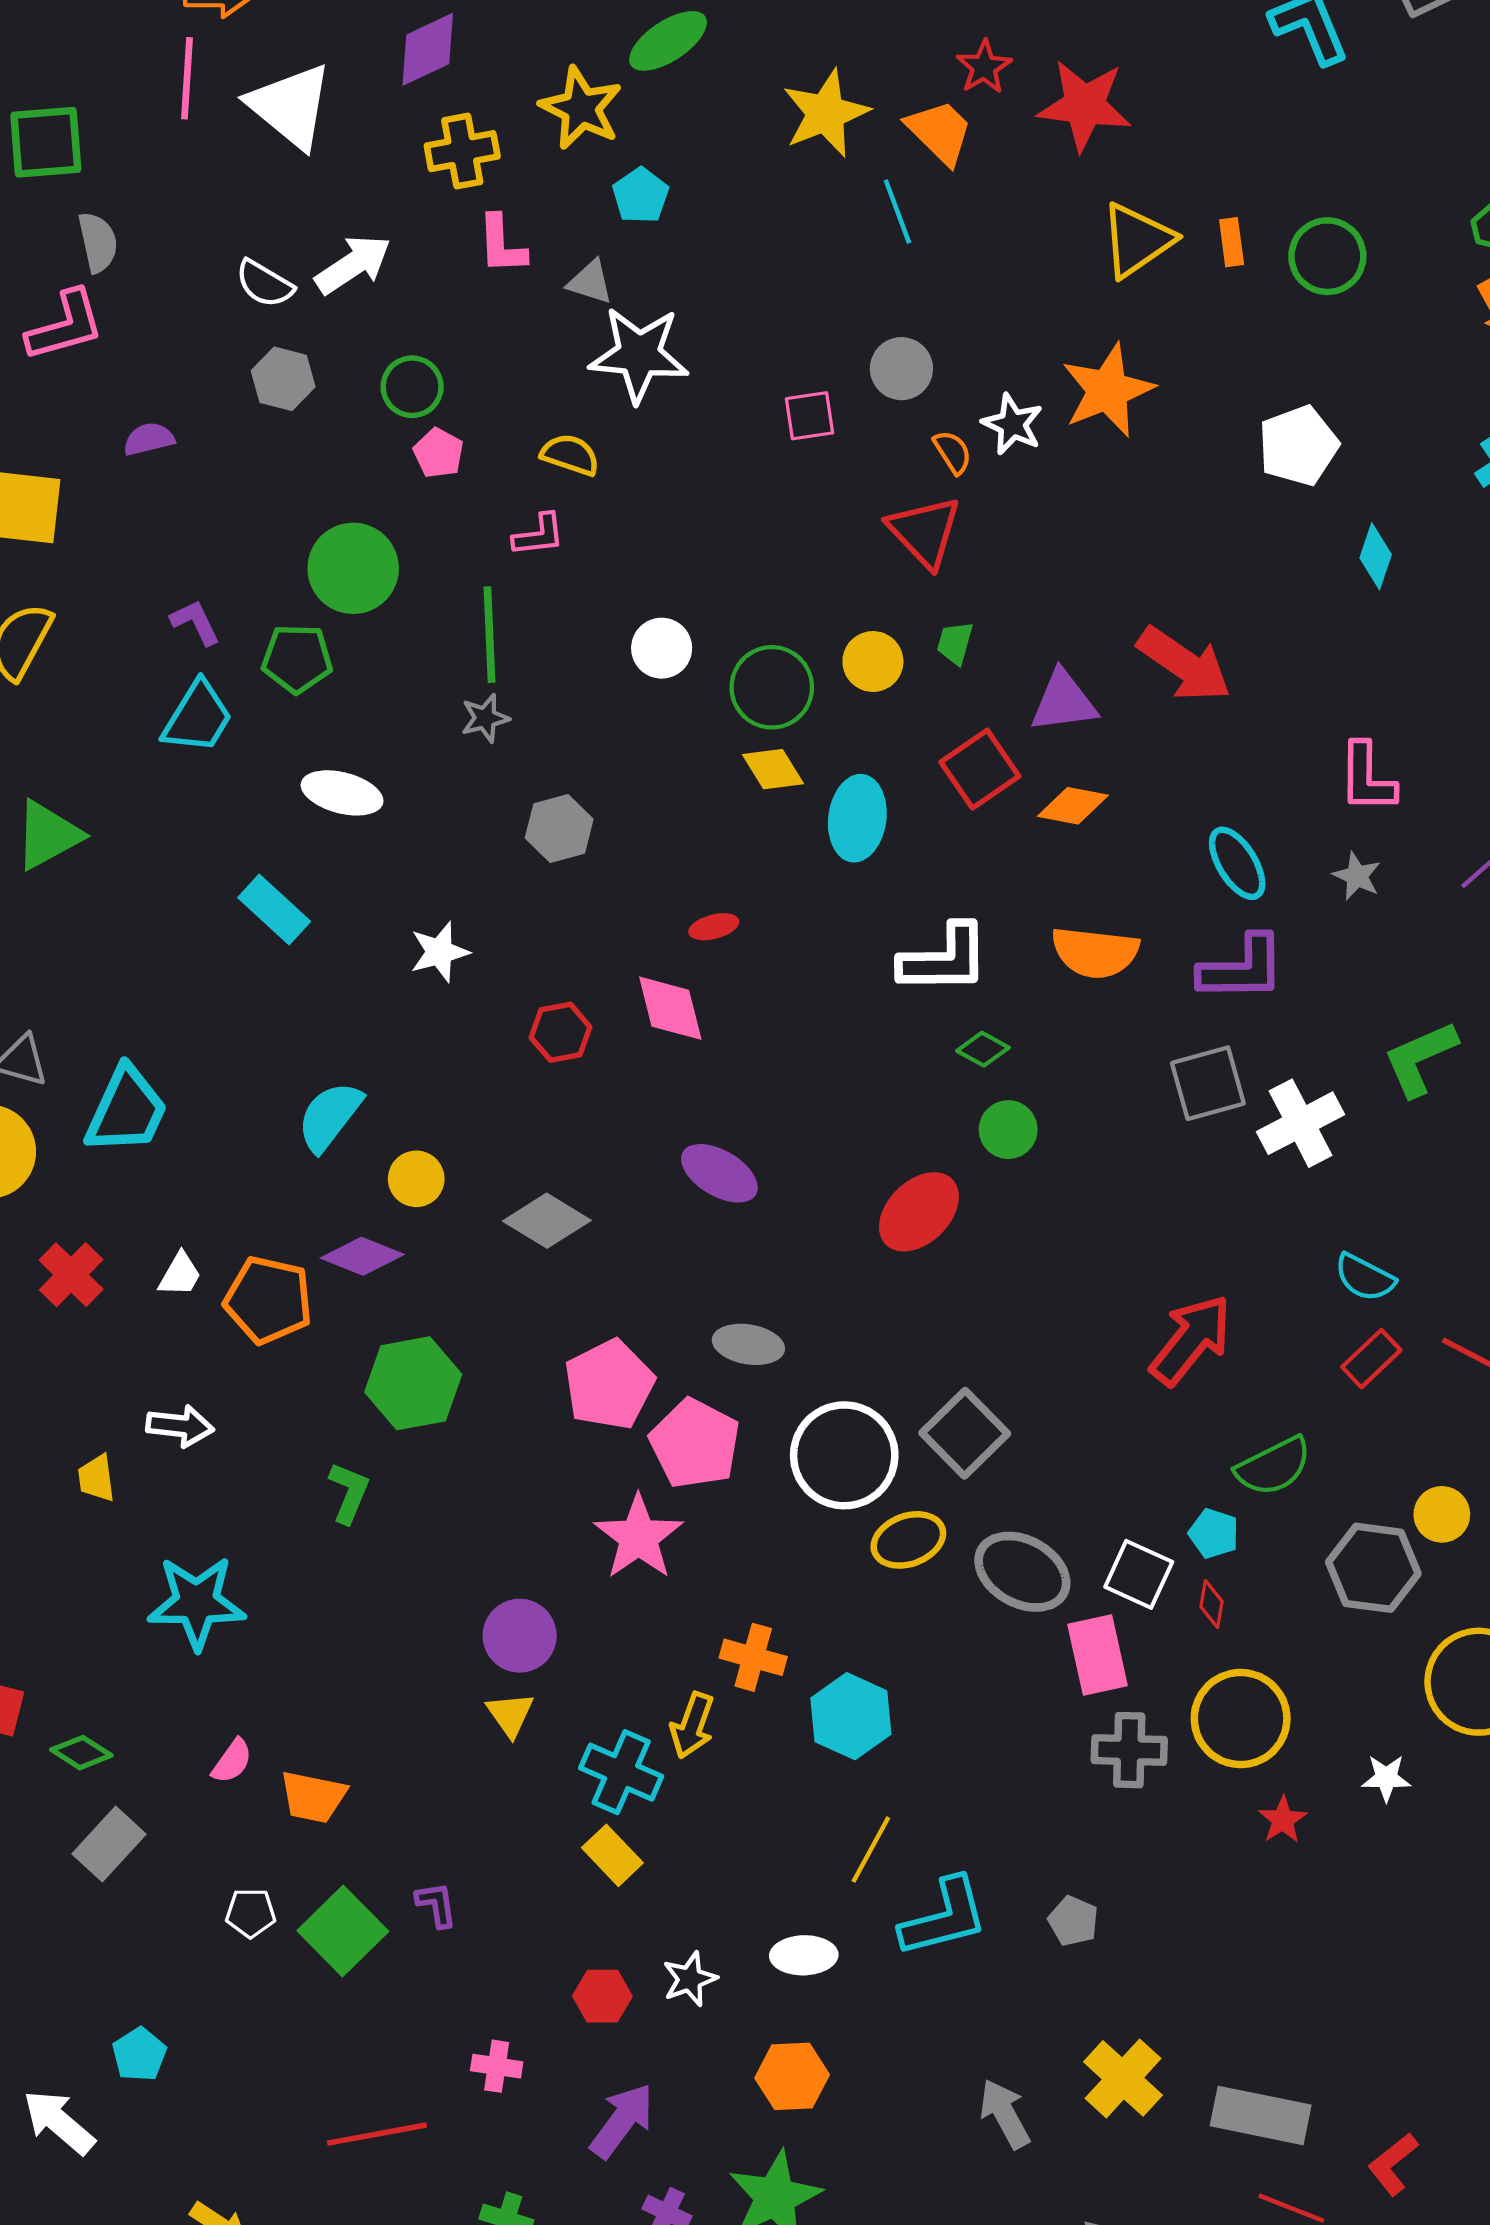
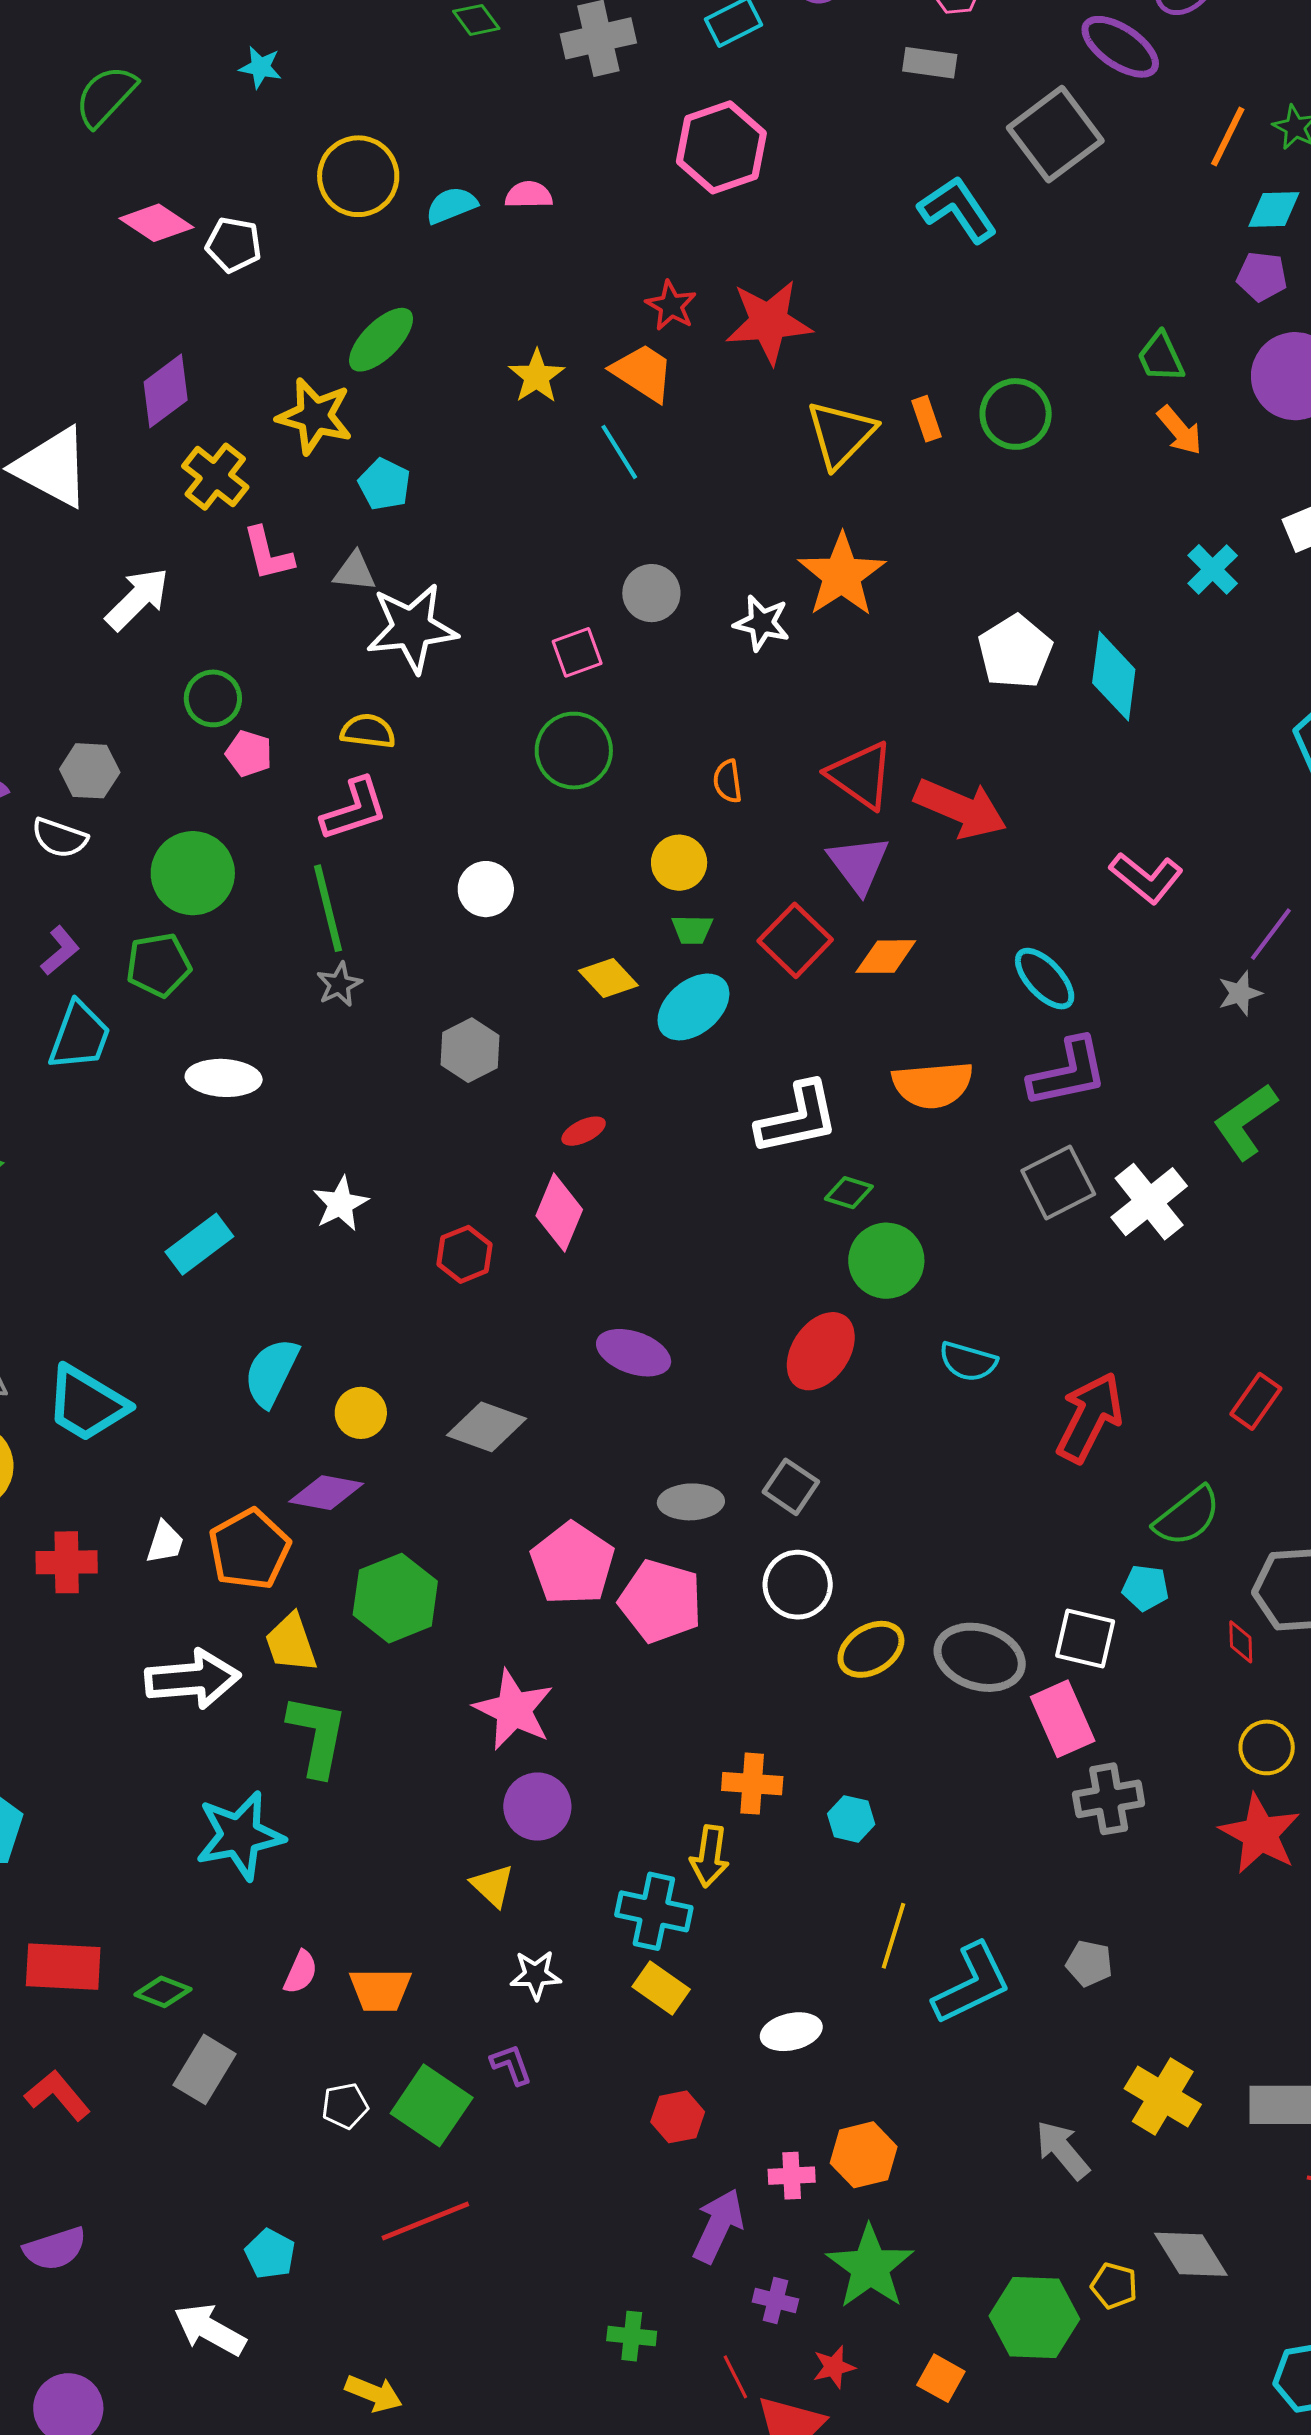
yellow star: (826, 113) -> (537, 376), size x0.7
yellow cross: (462, 151) -> (215, 477), turned -30
white semicircle: (264, 284) -> (60, 838), moved
gray hexagon: (283, 379) -> (90, 771), moved
white pentagon: (1298, 446) -> (1015, 652), moved
orange semicircle: (953, 452) -> (728, 781), moved, turned -144
red triangle: (925, 532) -> (861, 775), moved
pink L-shape: (539, 535) -> (354, 809), size x1.4
cyan diamond: (1376, 556) -> (1114, 676), size x1.5
purple L-shape: (195, 622) -> (60, 951), turned 87
green trapezoid: (955, 643) -> (692, 930), moved, turned -93
green circle: (772, 687) -> (574, 751), moved
purple triangle: (1064, 702) -> (858, 864), turned -48
pink L-shape: (1367, 778) -> (1146, 878), turned -40
cyan ellipse: (857, 818) -> (693, 1007), turned 54
gray hexagon: (559, 828) -> (470, 1050), moved
gray star: (1357, 876) -> (1240, 993), moved, turned -30
cyan rectangle: (274, 910) -> (199, 1244), moved, turned -68
pink diamond: (670, 1008) -> (559, 1213), turned 48
cyan trapezoid: (126, 1110) -> (87, 1404), turned 108
green circle: (1008, 1130) -> (886, 1261), size x1.4
red cross: (71, 1275) -> (67, 1562), turned -34
cyan semicircle: (1365, 1277) -> (968, 1362), moved
orange pentagon: (268, 1300) -> (249, 1549), turned -30
white arrow: (180, 1426) -> (193, 1679), size x1.5
gray square: (965, 1433) -> (791, 1487), moved, size x0.7
white circle: (844, 1455) -> (798, 1585), size x0.7
yellow trapezoid: (96, 1478) -> (291, 1643), moved, size x1.4
green L-shape: (349, 1493) -> (317, 1735), moved, size x1.5
pink star: (638, 1537) -> (514, 1710), moved
red diamond: (1212, 1604) -> (1241, 1642), moved
yellow triangle: (510, 1714) -> (493, 1885), moved
cyan hexagon: (851, 1716) -> (851, 1819), size x0.6
yellow circle: (1241, 1719) -> (1267, 1747), moved, size x0.6
red star: (1283, 1820) -> (1260, 1834), size x1.8
white ellipse: (804, 1955) -> (791, 2032), moved
white star: (690, 1979) -> (536, 1975), moved, turned 30
pink cross: (497, 2066) -> (792, 2176), moved
red line: (377, 2134) -> (425, 2221), moved

